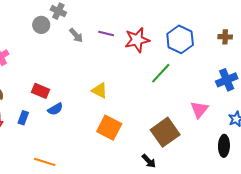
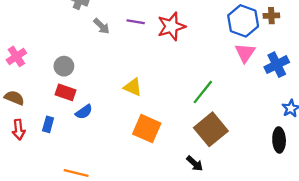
gray circle: (41, 25) -> (64, 66), moved
blue hexagon: (180, 39) -> (243, 21), moved
green line: (161, 73) -> (203, 92), moved
pink triangle: (199, 110) -> (245, 53), moved

